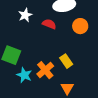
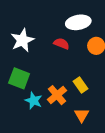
white star: (25, 15) -> (22, 40), moved, size x1.5

